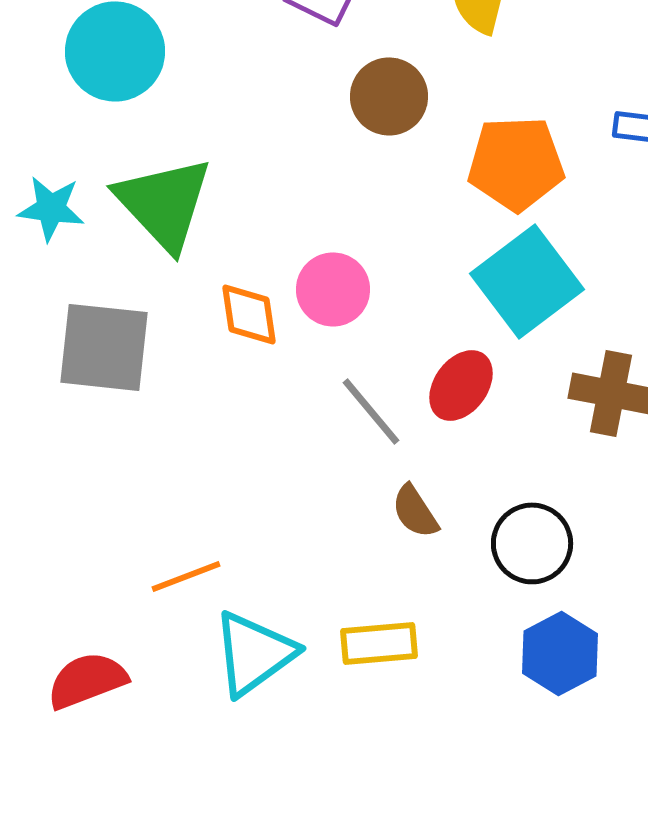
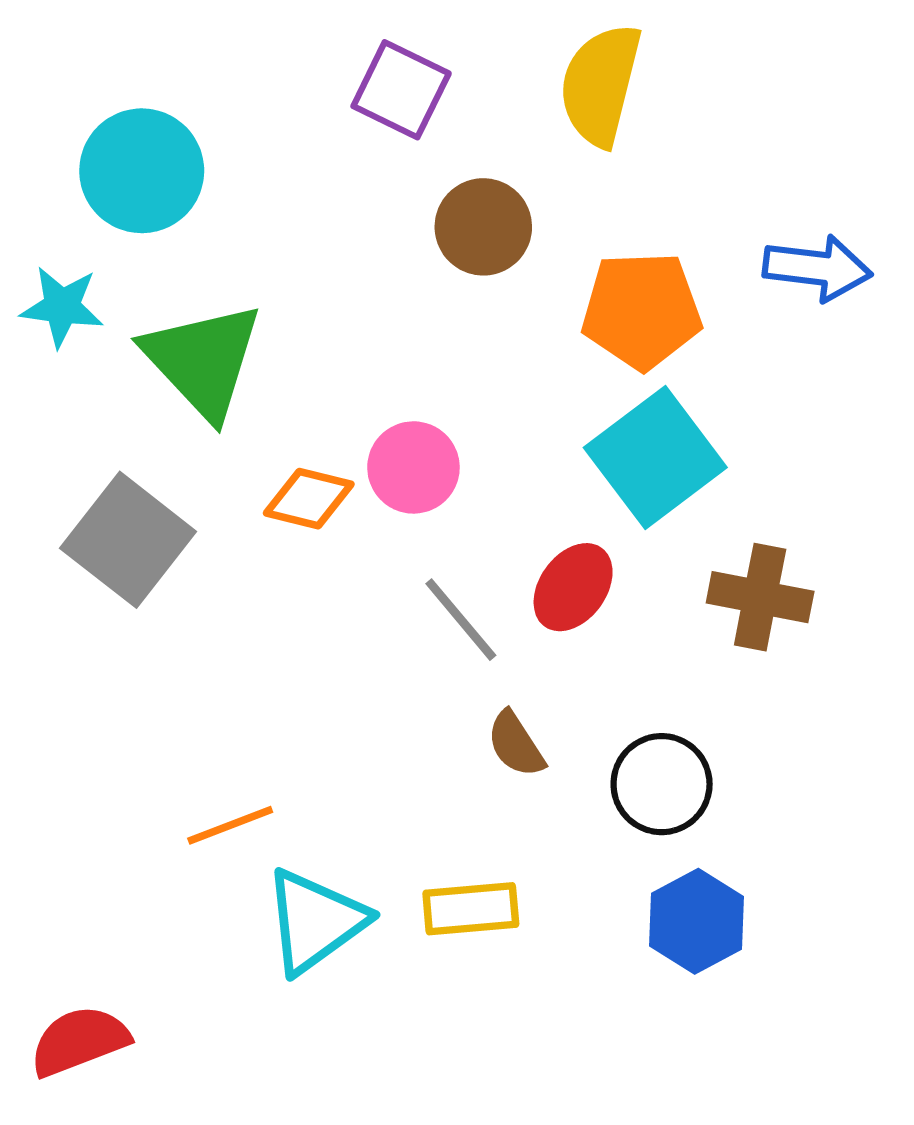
cyan star: (51, 208) -> (62, 307), moved
orange diamond: (249, 314) -> (309, 499), turned -68
gray square: (104, 347) -> (128, 540), turned 32
red semicircle: (87, 680) -> (79, 1041), moved

